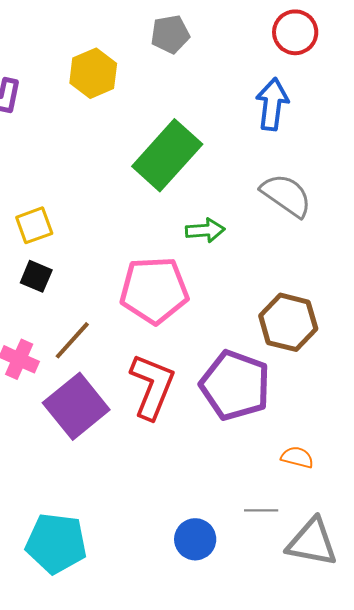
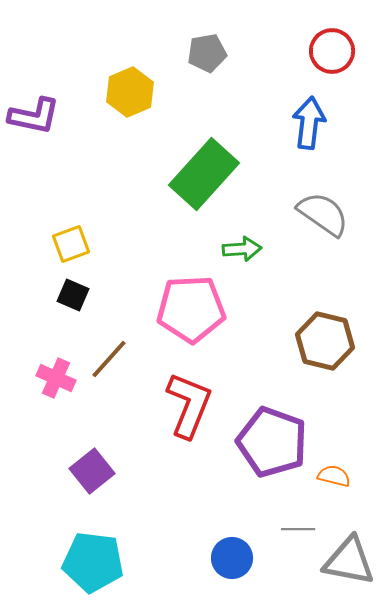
purple pentagon: (235, 385) -> (272, 442), moved
purple square: (76, 406) -> (92, 471), moved, size x0.7

